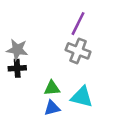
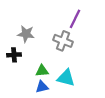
purple line: (78, 24) -> (75, 19), moved
gray star: (17, 50) -> (26, 34), moved

